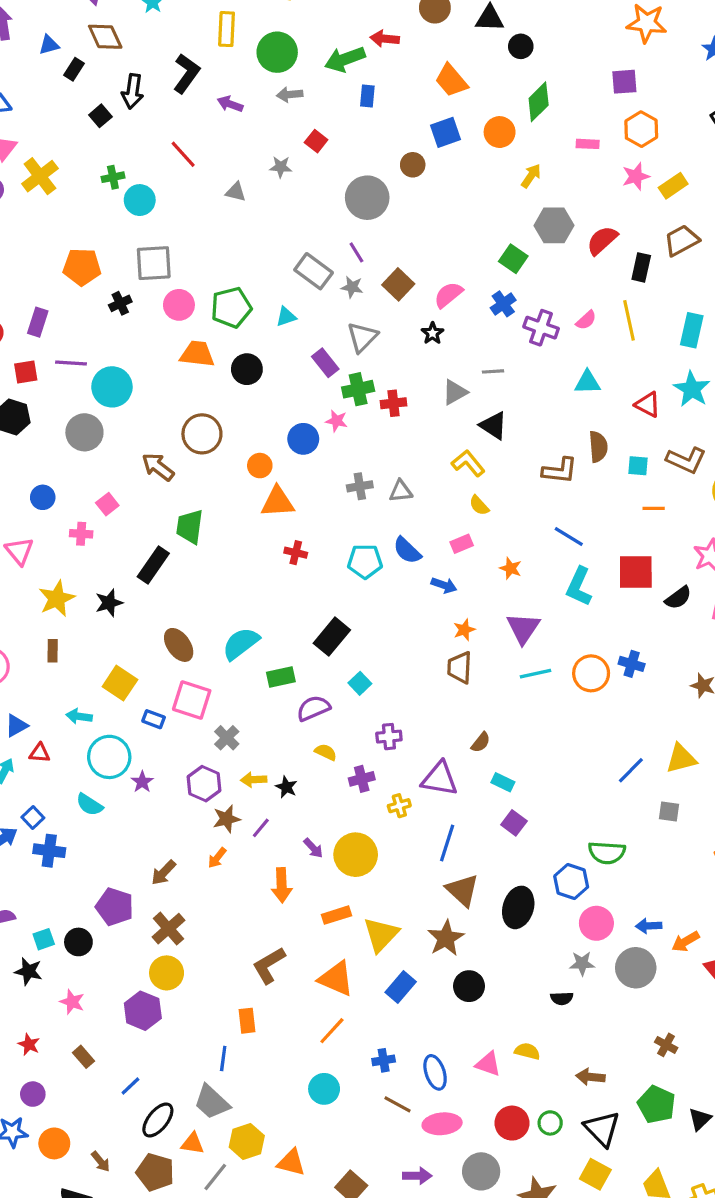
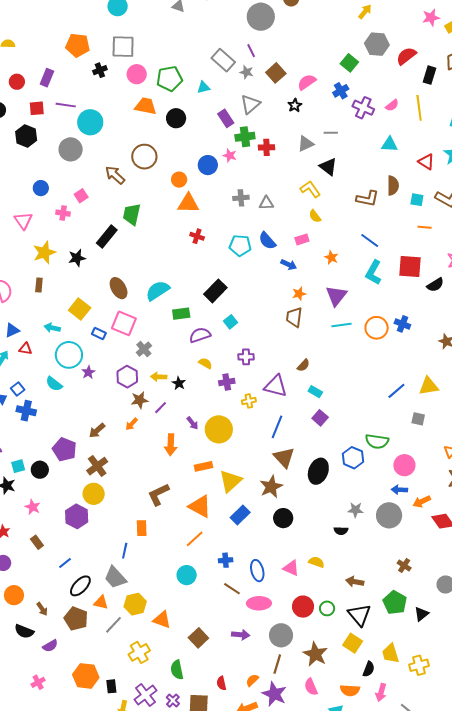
pink circle: (596, 923) -> (404, 465), moved

